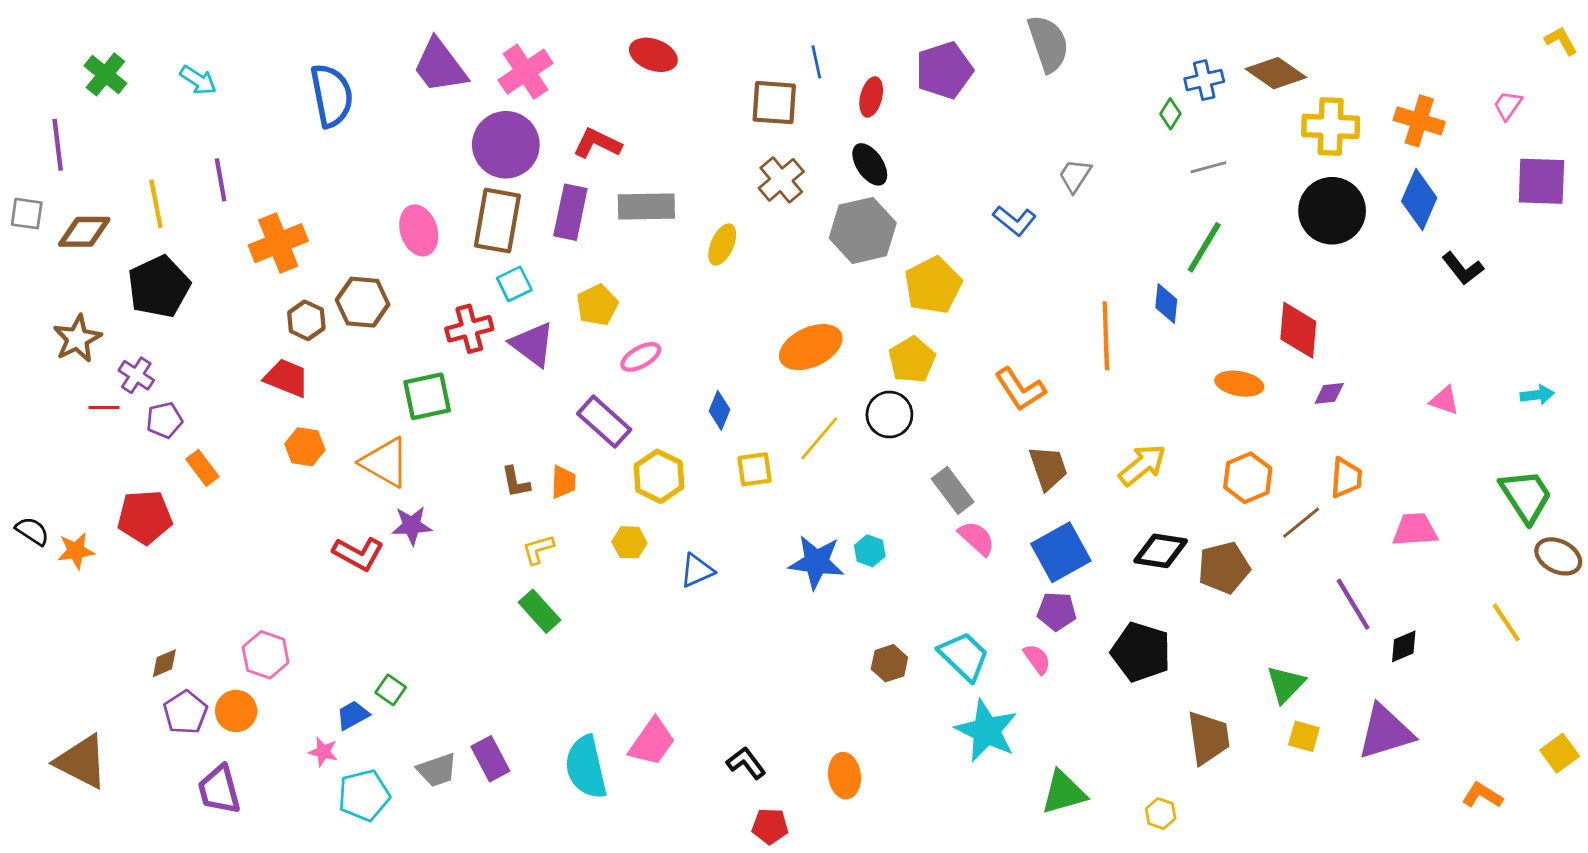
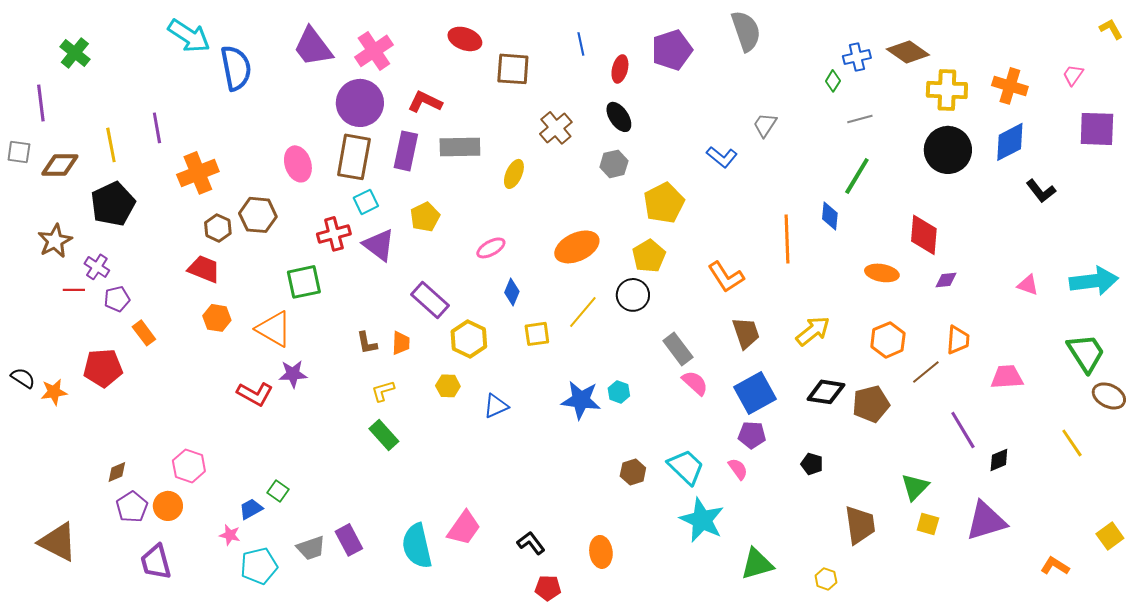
cyan arrow: (198, 80) -> (189, 36), moved, size x1.6
brown square: (774, 103) -> (513, 69), moved
blue diamond: (1419, 200) -> (1010, 142), turned 39
gray hexagon: (863, 230) -> (614, 164), size x0.6
pink ellipse: (641, 357) -> (491, 248), moved
cyan arrow: (1537, 395) -> (1094, 281), size x2.0
black pentagon: (1141, 652) -> (812, 464), size x0.5

